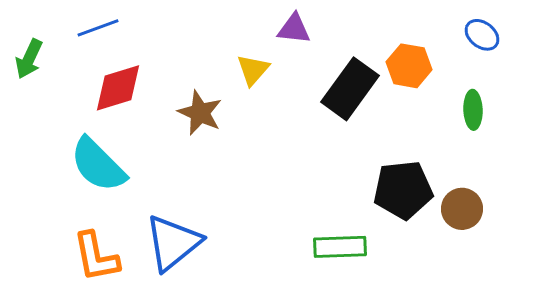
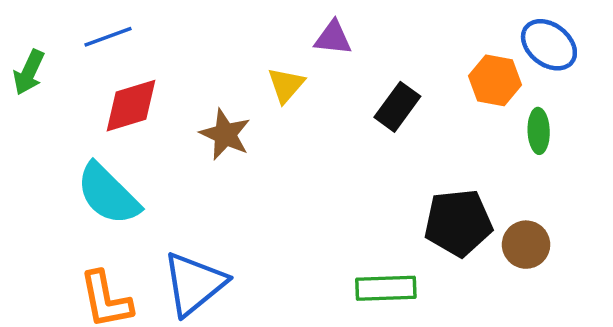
blue ellipse: (482, 35) -> (549, 45), size x1.4
orange hexagon: (409, 66) -> (495, 80), moved
black rectangle: (350, 89) -> (397, 107), size x0.7

